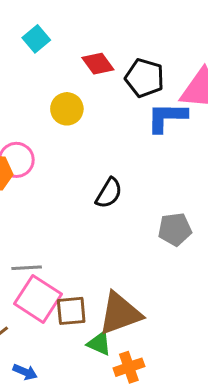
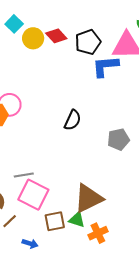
black pentagon: (145, 78) -> (88, 42), turned -30
yellow circle: (67, 109) -> (33, 38), moved
brown square: (71, 311) -> (55, 221), moved

